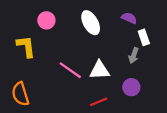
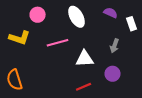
white rectangle: (144, 37) -> (132, 24), moved
yellow L-shape: (26, 46) -> (20, 38), turned 115
pink line: (70, 70) -> (58, 43), moved, turned -50

